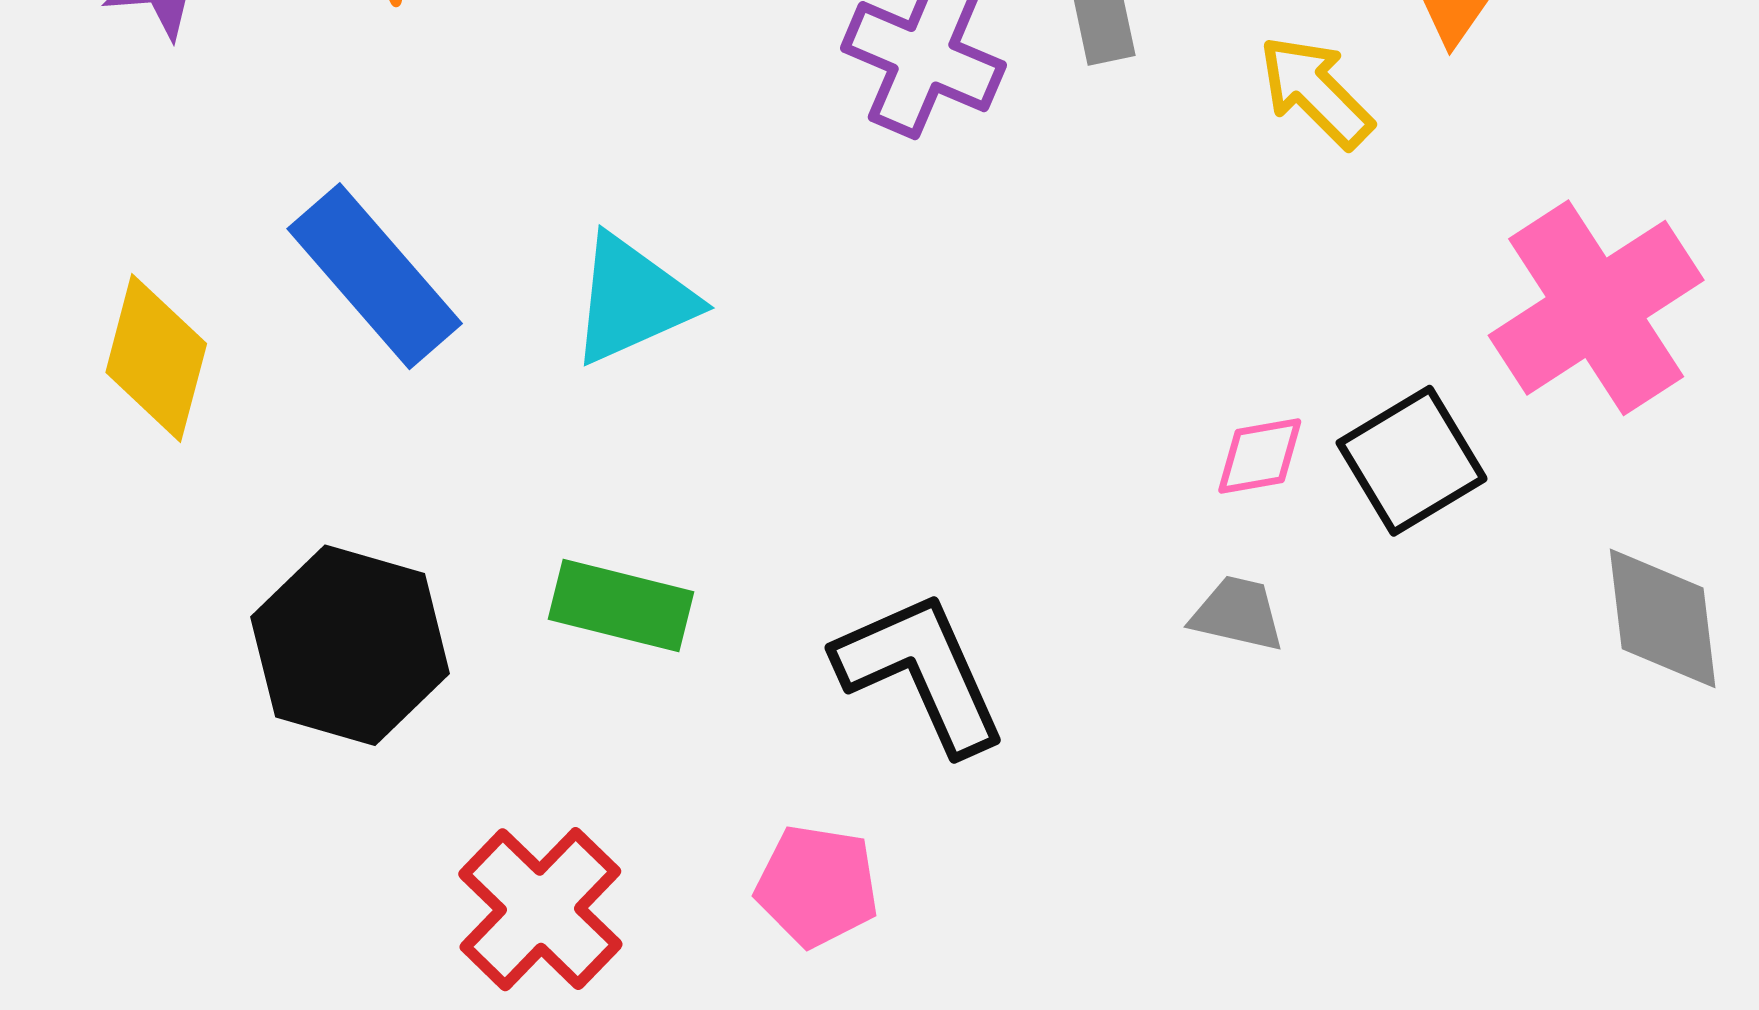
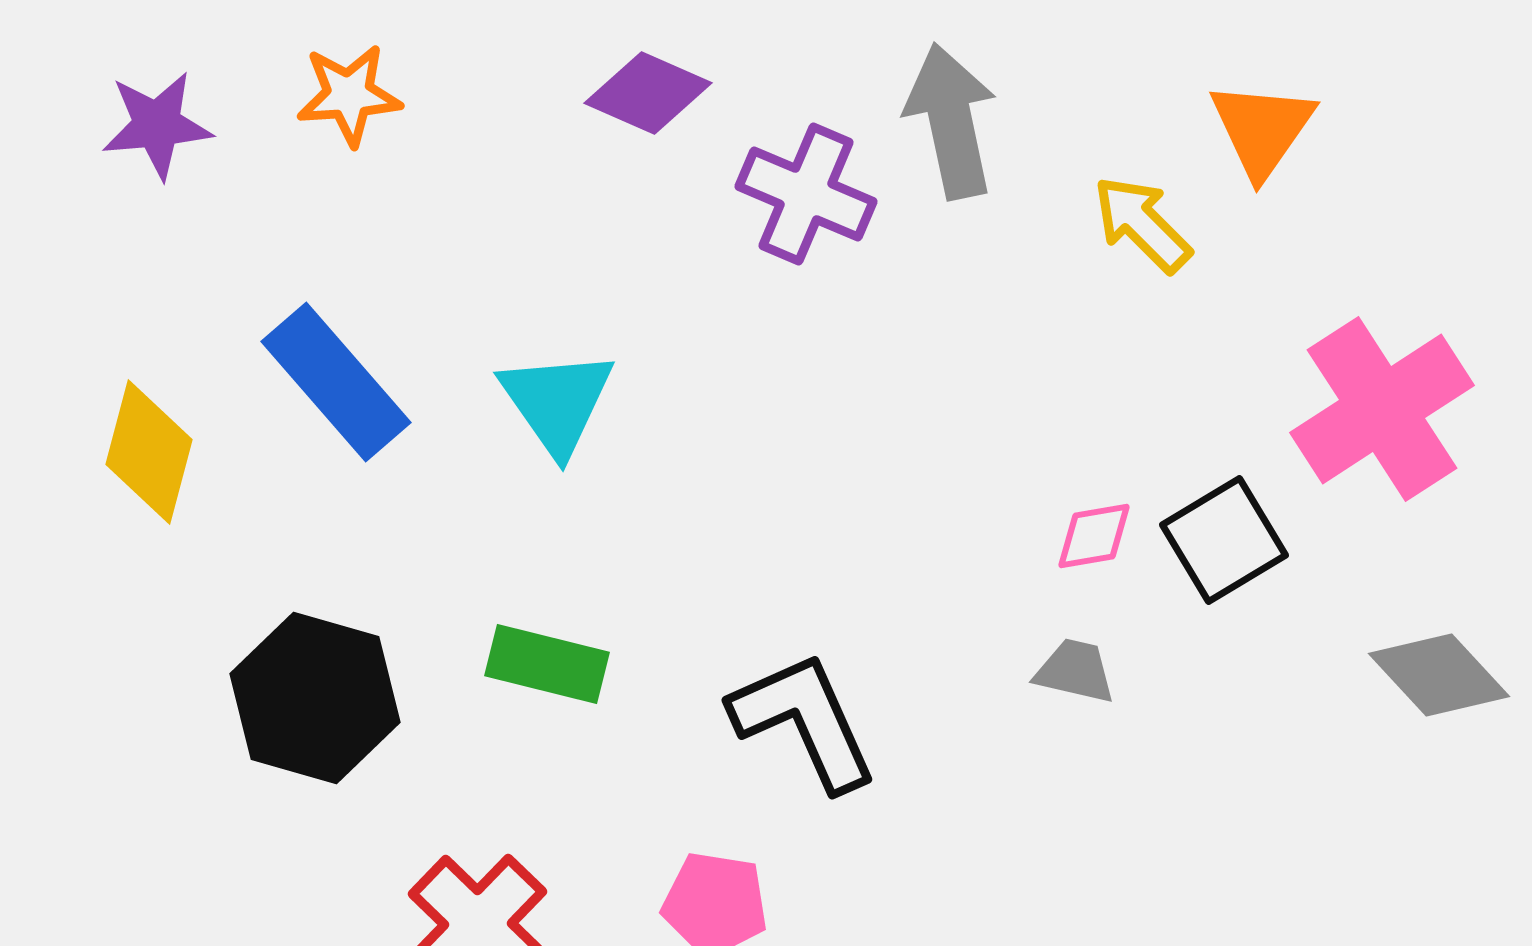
cyan triangle: (633, 300) -> (557, 402), turned -41
gray diamond: (1663, 618) -> (1439, 675), turned -36

